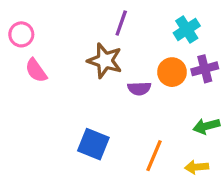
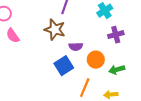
orange circle: (172, 72) -> (96, 60), moved
blue square: (93, 144) -> (64, 66), moved, turned 36

